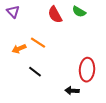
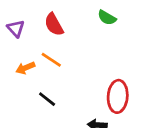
purple triangle: (13, 12) -> (16, 29), moved
red semicircle: (55, 15) -> (54, 24), moved

